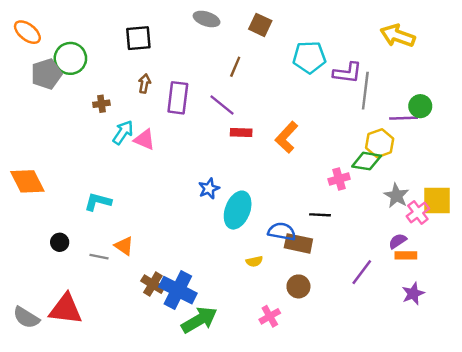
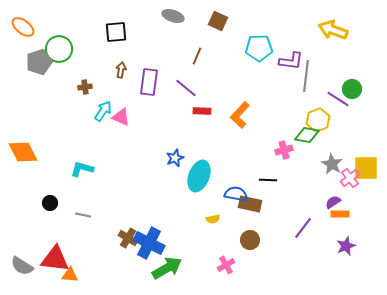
purple line: (404, 118) -> (338, 99), turned 35
orange triangle: (124, 246) -> (70, 275), moved, turned -30

